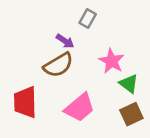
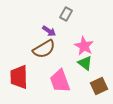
green triangle: (129, 84) -> (85, 63), moved
pink trapezoid: (80, 108) -> (60, 81), turned 110

